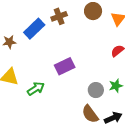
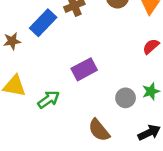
brown semicircle: (90, 114) -> (99, 130), moved

